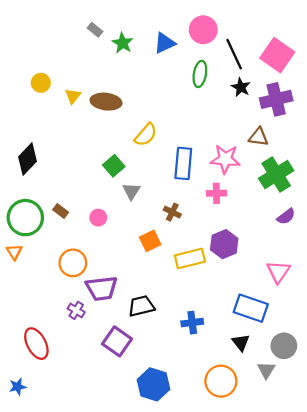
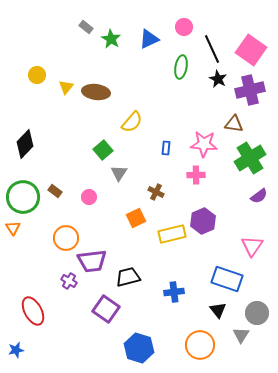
pink circle: (203, 30) -> (184, 27), size x0.7
blue rectangle: (183, 163) -> (166, 148), size x0.5

